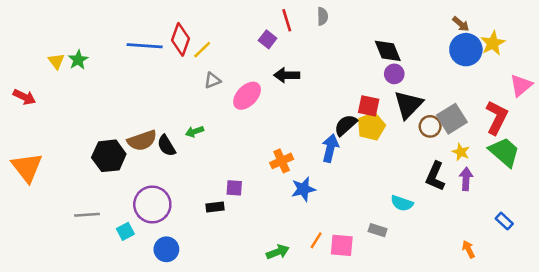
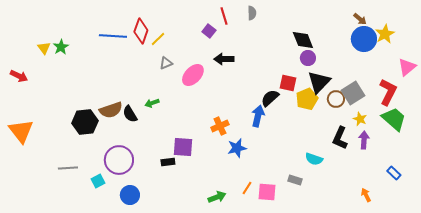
yellow pentagon: (371, 126) -> (307, 99), moved
purple square: (234, 188) -> (183, 147), size x1.5

